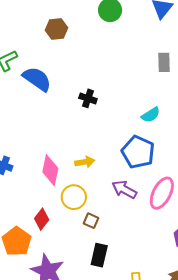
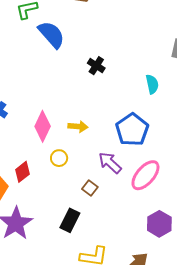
cyan semicircle: (151, 115) -> (152, 84), moved, turned -84
yellow circle: (74, 197) -> (59, 158), size x0.7
brown square: (91, 221) -> (90, 188), moved

